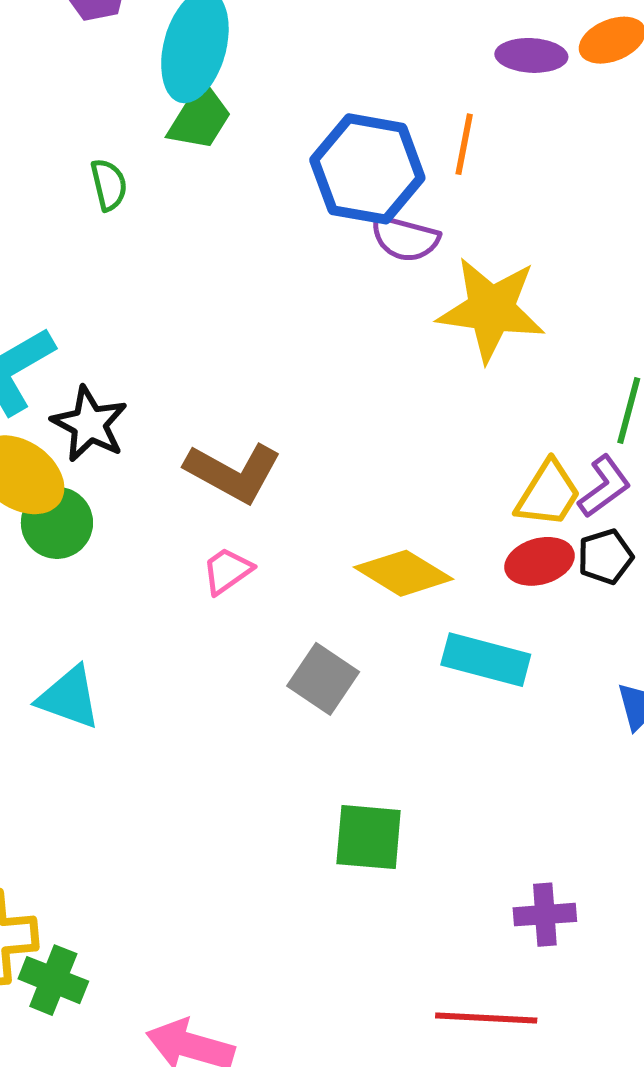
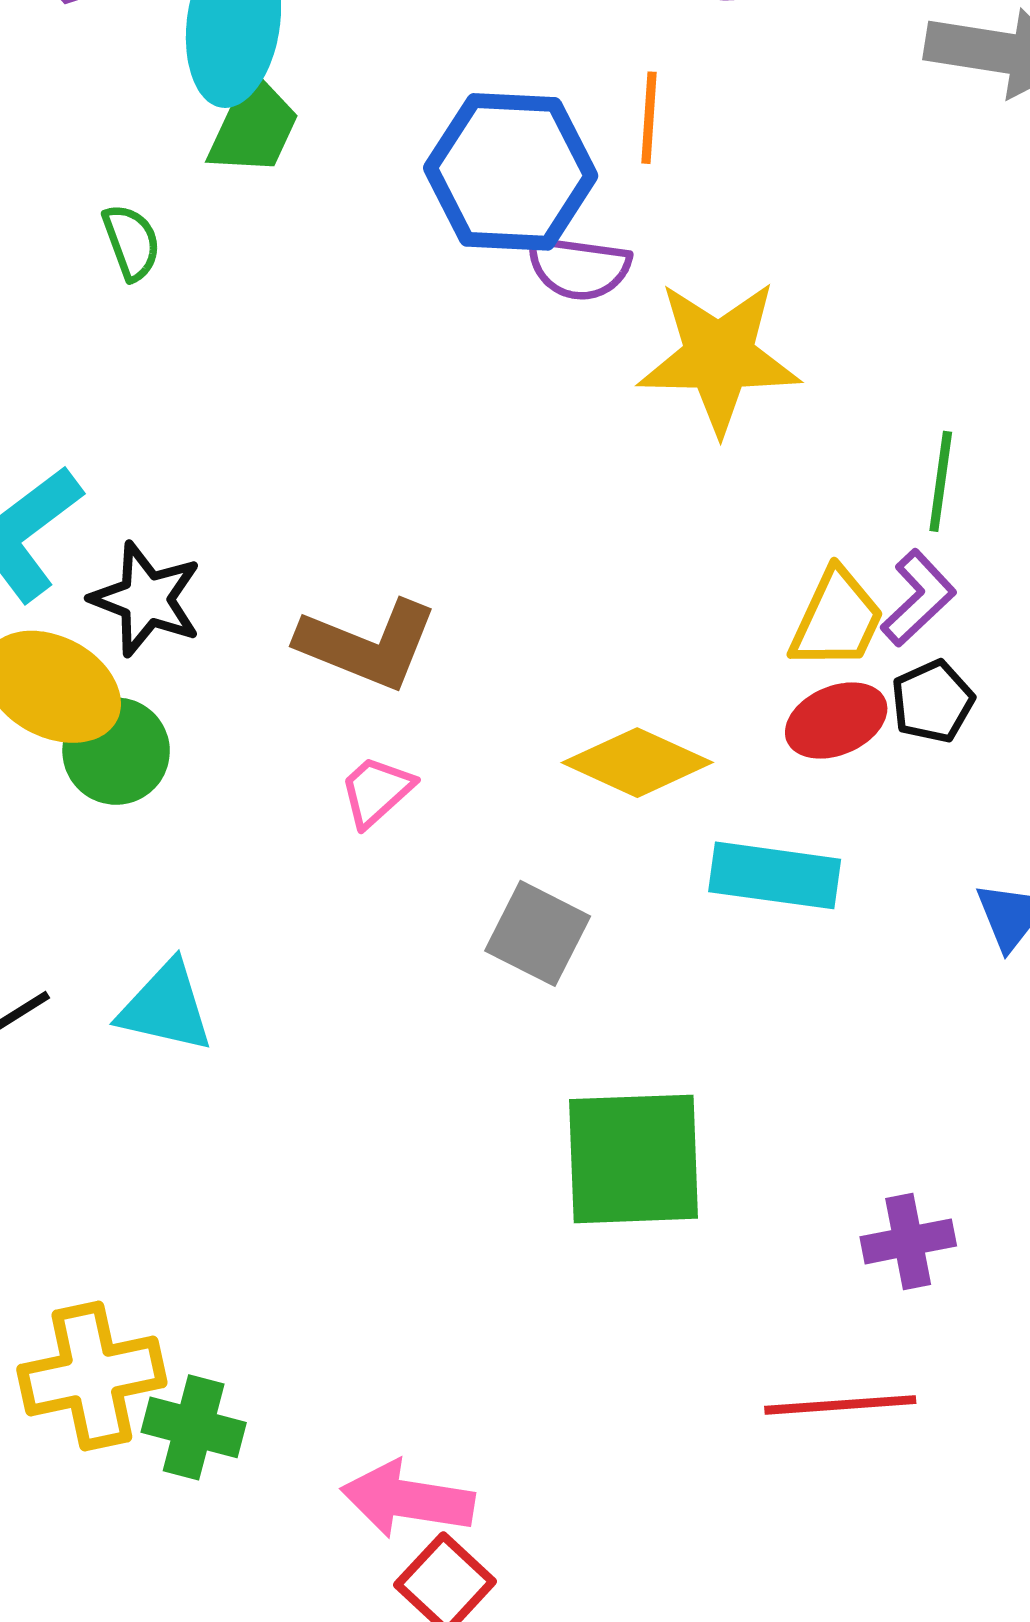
green square: (369, 837) -> (634, 1159), size x1.4

